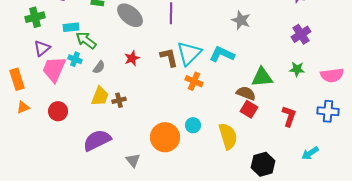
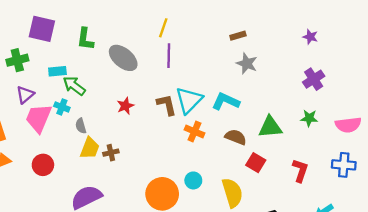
gray semicircle: (99, 67) -> (81, 126), moved, turned 128
brown semicircle: (246, 93) -> (236, 137), moved

